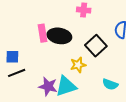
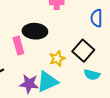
pink rectangle: (42, 33) -> (18, 46), moved
black square: (96, 46) -> (83, 51), moved

